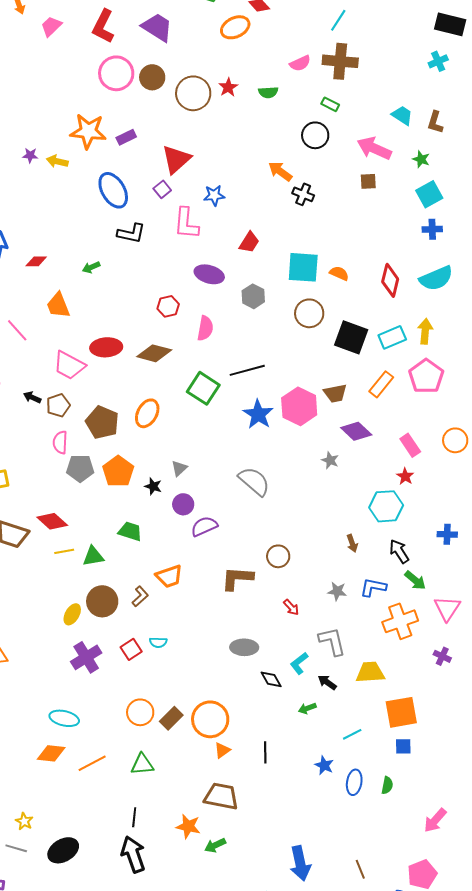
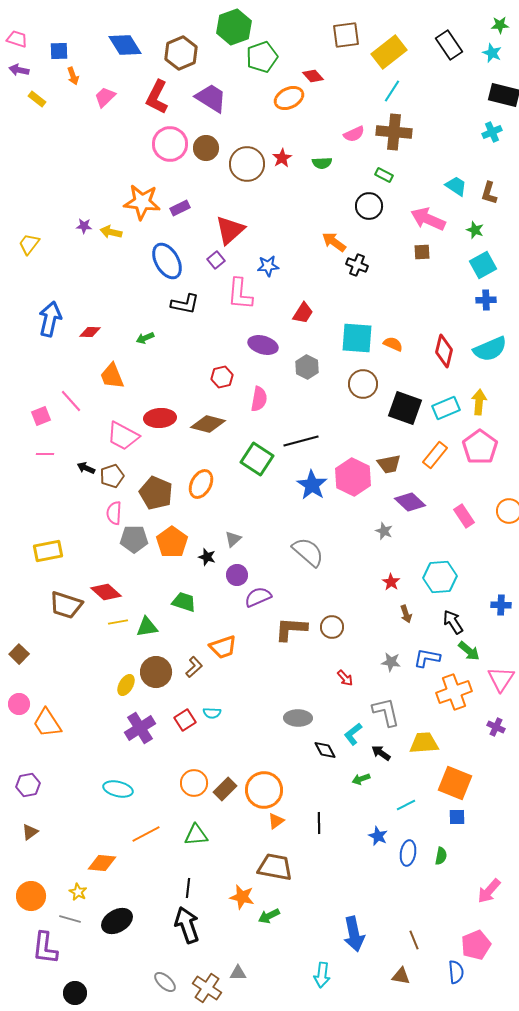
red star: (405, 476) -> (391, 582), moved
brown L-shape: (237, 578) -> (291, 629), moved
orange square: (401, 712) -> (455, 783), turned 32
orange diamond: (51, 753) -> (102, 863), moved

